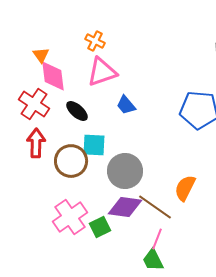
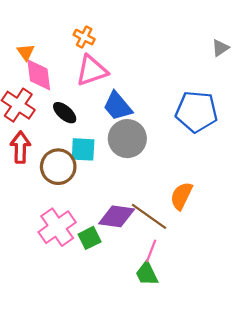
blue trapezoid: (126, 105) -> (118, 106), size x1.4
gray circle: (125, 171) -> (127, 139), moved

